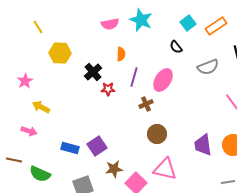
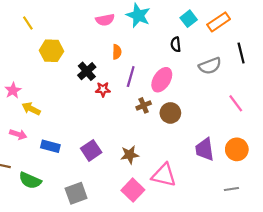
black semicircle: (176, 47) -> (176, 44), turned 32
pink star: (25, 81) -> (13, 90), moved
brown circle: (157, 134) -> (170, 113), moved
blue rectangle: (70, 148) -> (50, 146), moved
brown star: (114, 169) -> (130, 155), moved

